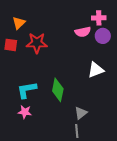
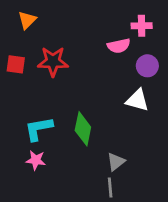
orange triangle: (19, 23) -> (27, 20), moved
purple circle: (103, 36) -> (147, 66), moved
white triangle: (96, 70) -> (137, 100), turned 36

